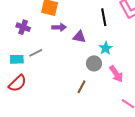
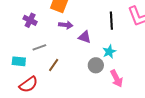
cyan rectangle: (17, 59) -> (19, 61), moved
red semicircle: (17, 83) -> (28, 84), moved
brown line: (82, 87) -> (54, 65), moved

